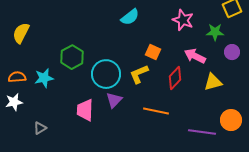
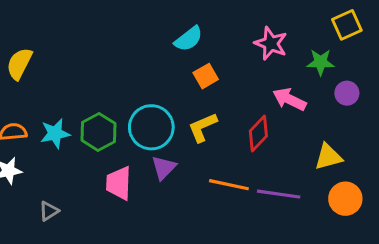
orange square: (153, 52) -> (206, 76), moved, turned 35
green hexagon: (72, 57) -> (99, 132), moved
yellow triangle: (213, 82) -> (328, 157), moved
purple line: (202, 132) -> (279, 194), moved

